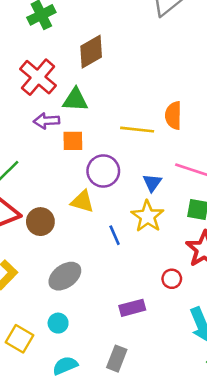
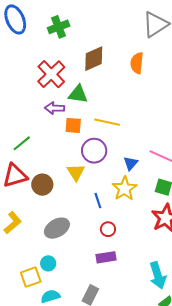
orange semicircle: (173, 115) -> (137, 63), moved
yellow line: (137, 130) -> (107, 122), moved
yellow triangle: (82, 201) -> (76, 172), turned 36
red circle: (172, 279) -> (108, 229), moved
yellow square: (19, 339) -> (31, 277), moved, turned 35

